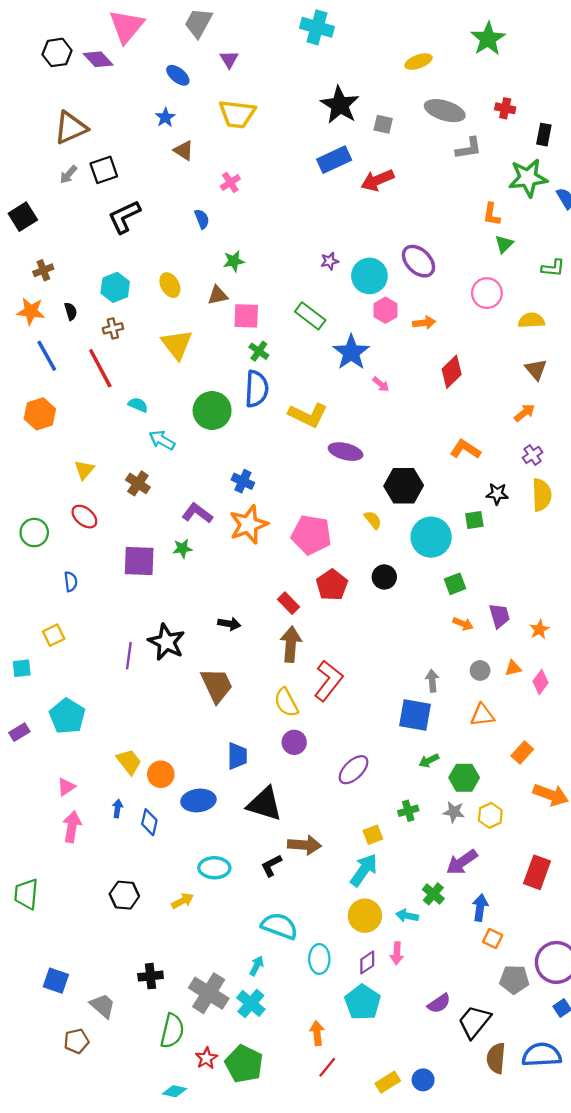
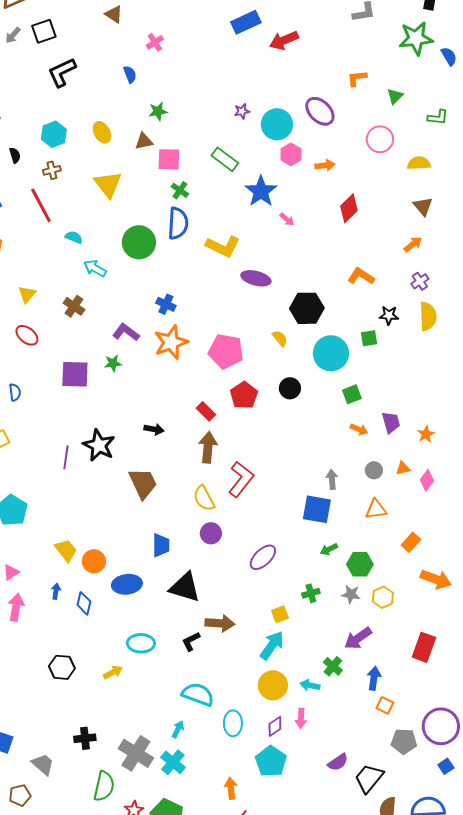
orange L-shape: (491, 214) -> (357, 78), moved, turned 75

